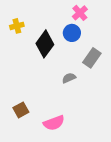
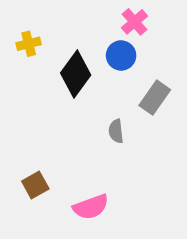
gray semicircle: (69, 78) -> (116, 131), turned -72

